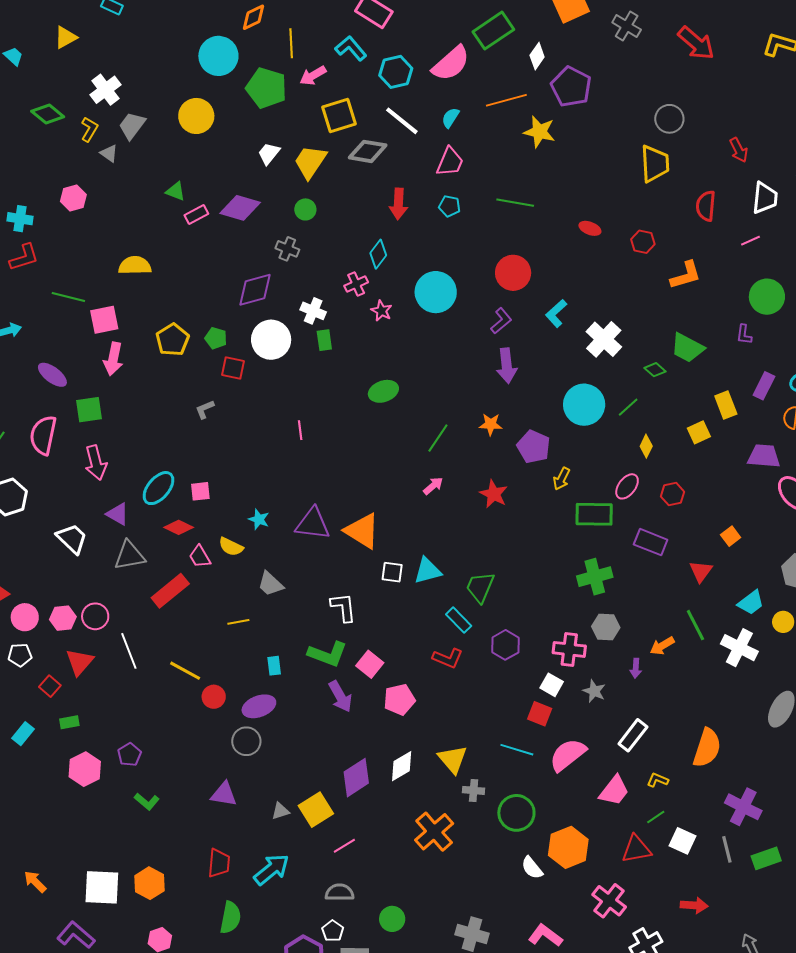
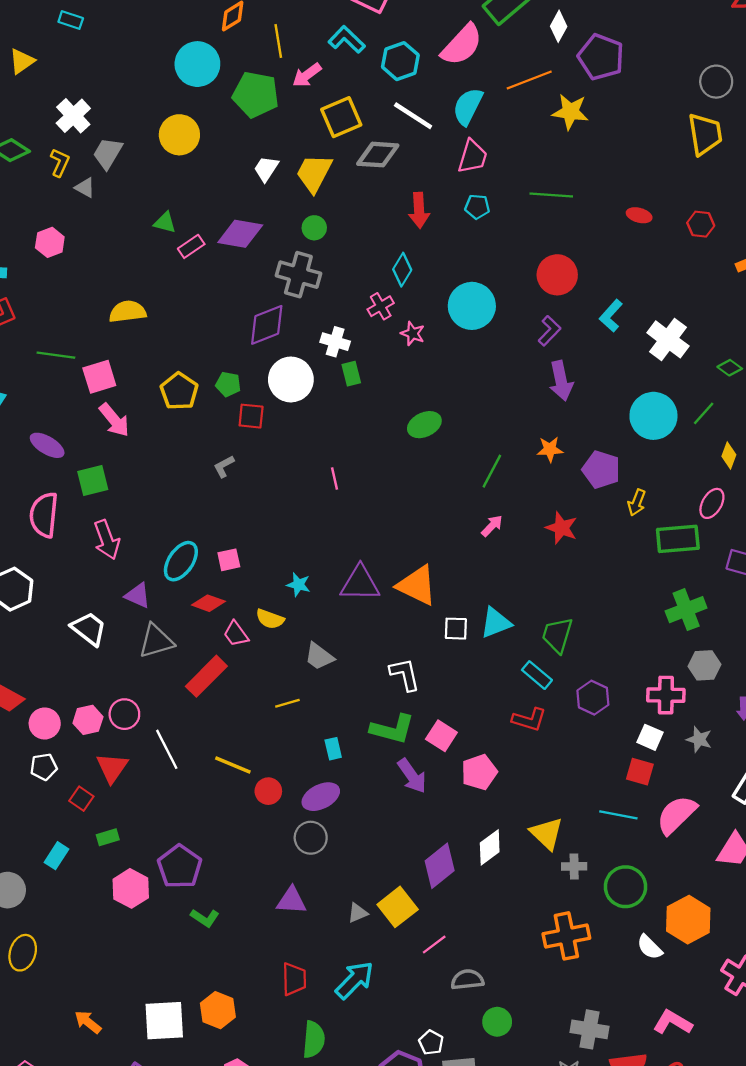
cyan semicircle: (450, 118) -> (468, 106), size x1.6
gray cross: (287, 249) -> (298, 275), size x1.6
pink arrow: (113, 359) -> (114, 420), turned -44
purple pentagon: (129, 755) -> (180, 867), size x1.6
orange cross: (434, 832) -> (566, 936), moved, turned 36
gray semicircle: (340, 892) -> (467, 980), moved

